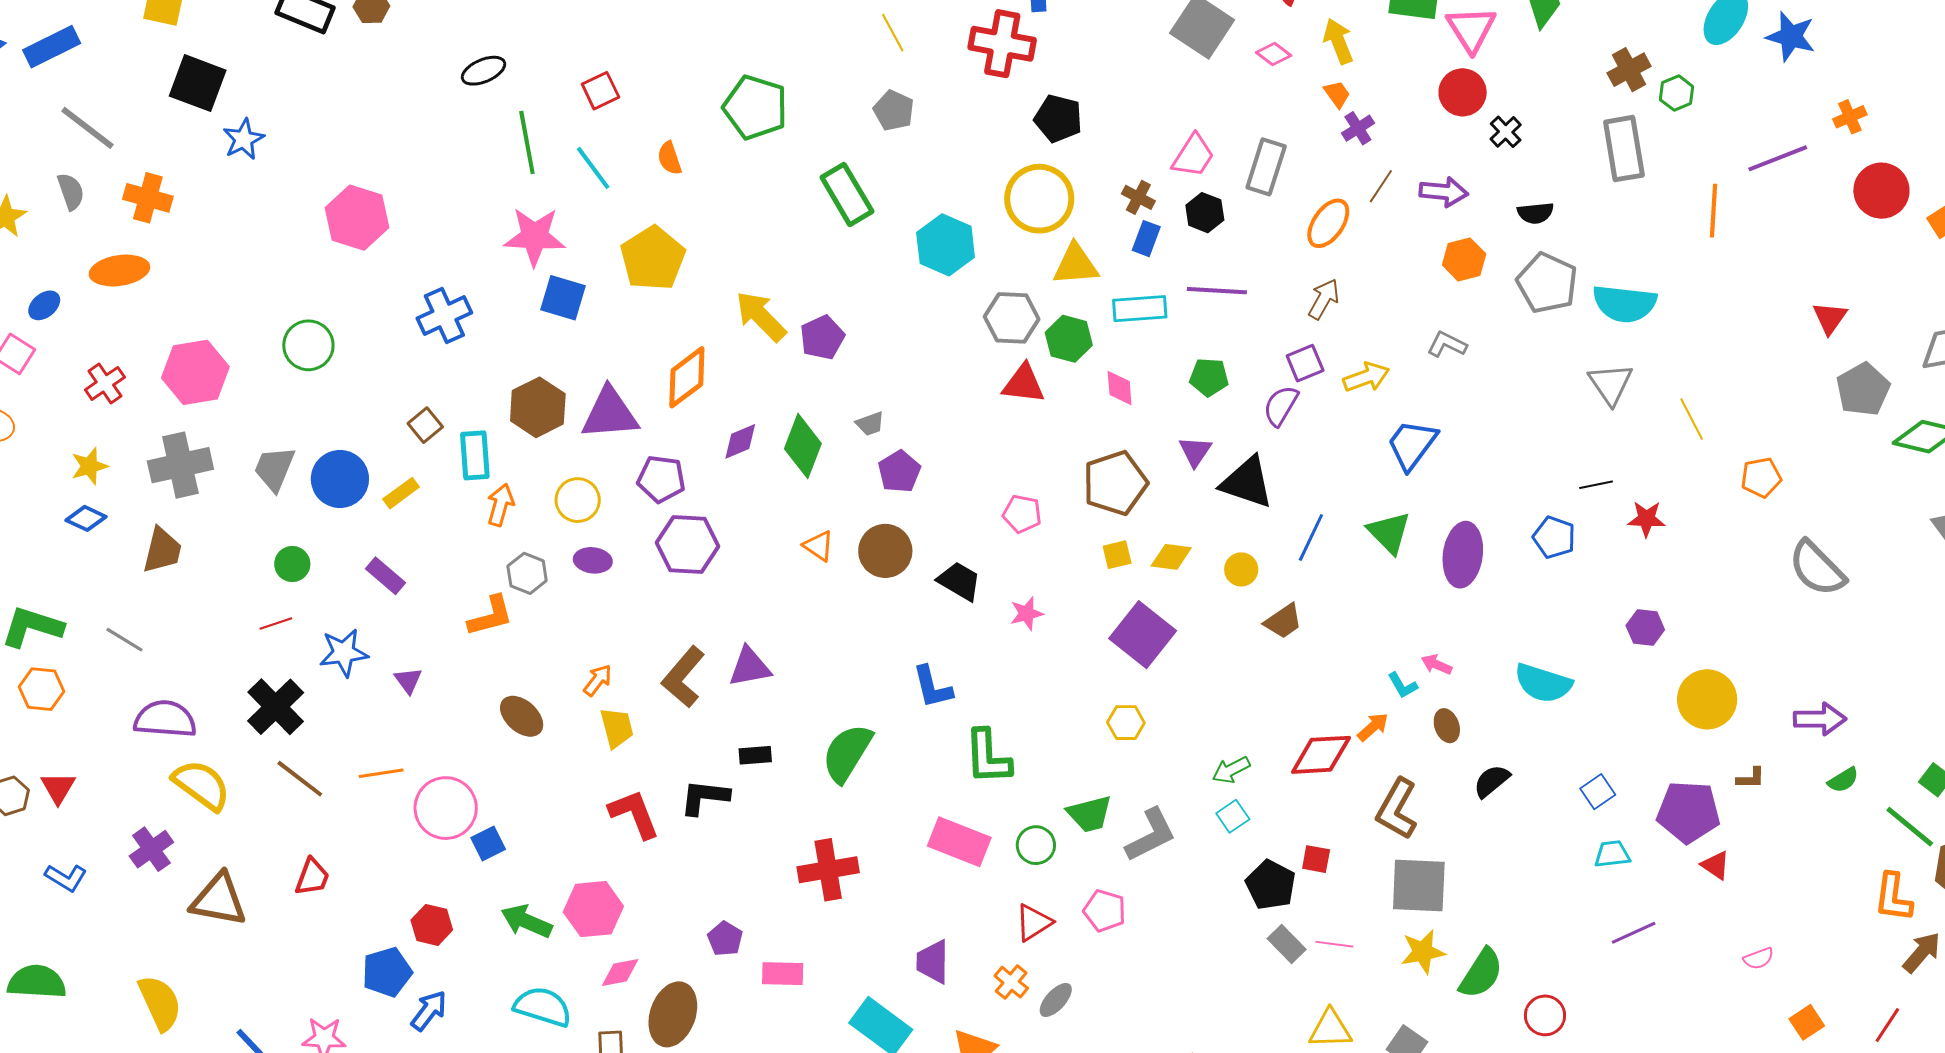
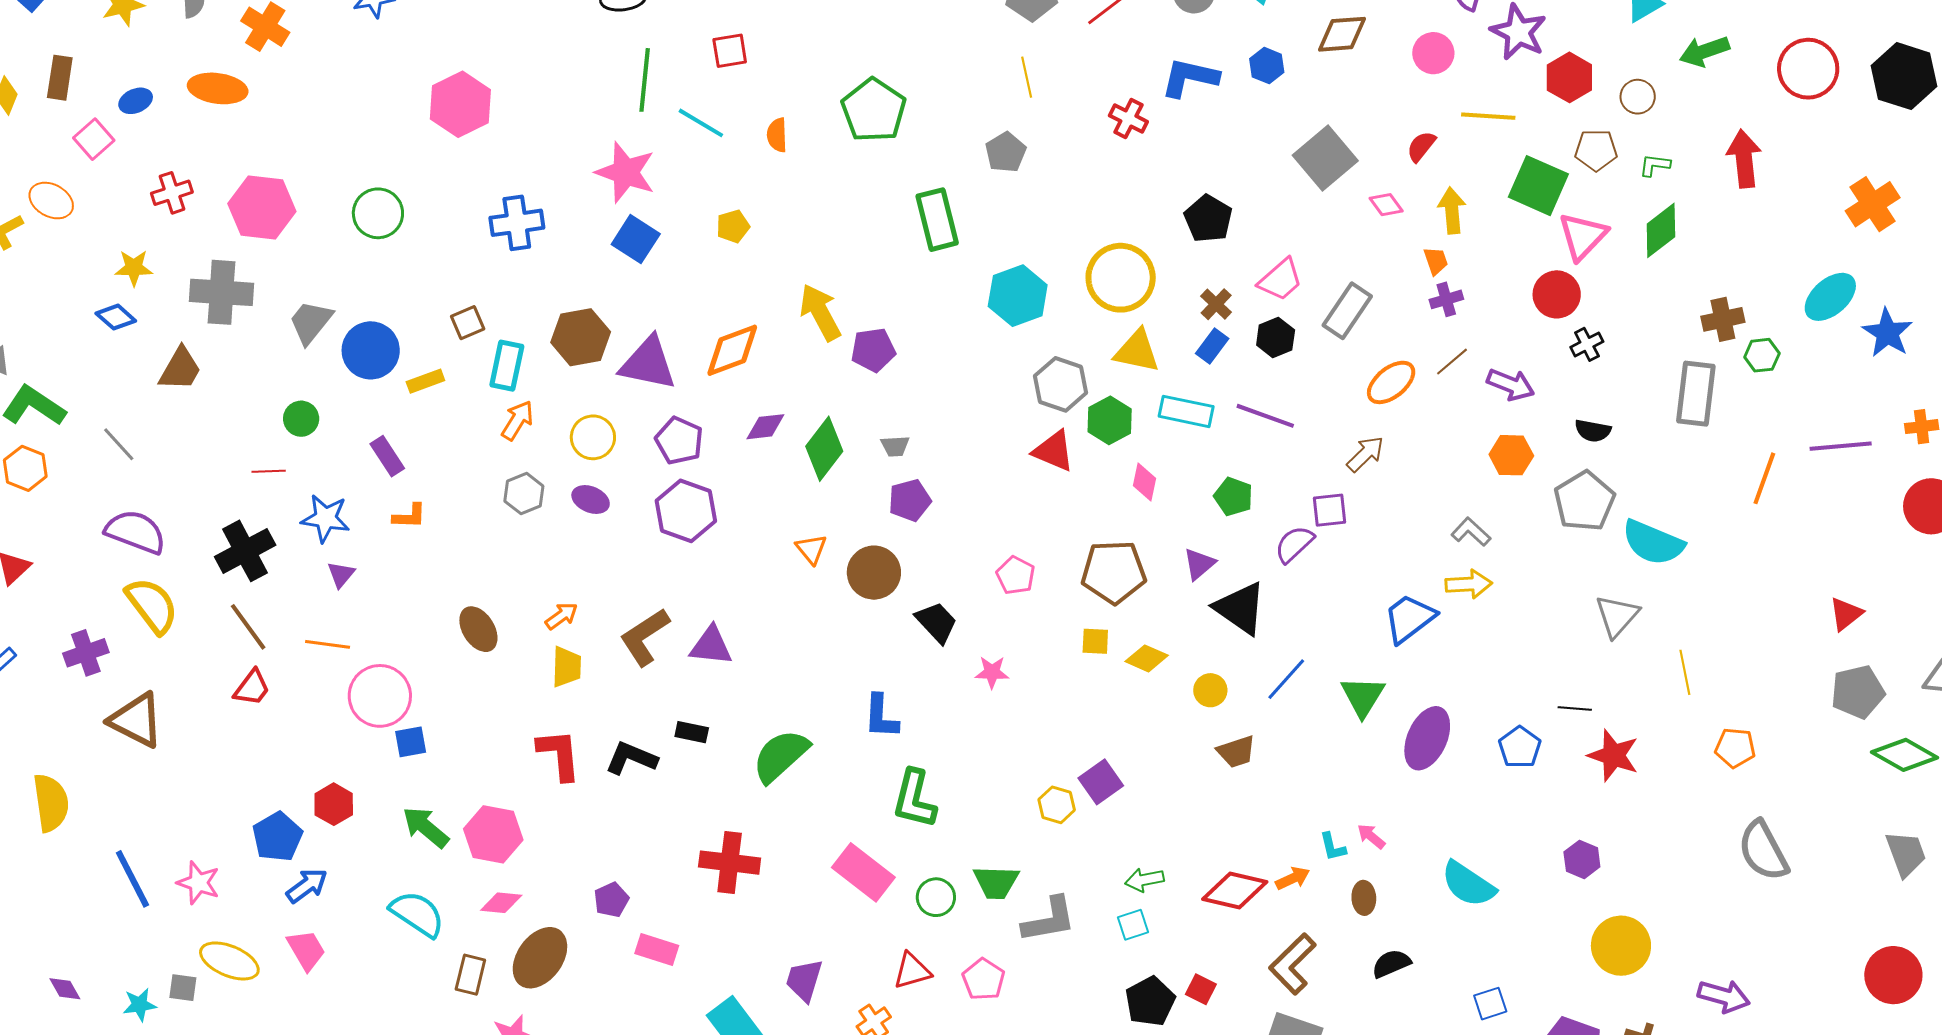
red cross: (1002, 44) -> (1128, 119), size x0.6
black pentagon: (1058, 118) -> (1208, 219), moved
cyan line: (593, 168) -> (701, 123), turned -39
yellow pentagon: (653, 258) -> (733, 226), size x0.5
yellow arrow: (1366, 377) -> (1469, 584), moved
red star: (1646, 519) -> (1613, 755), size x1.4
orange L-shape: (491, 616) -> (409, 516), moved, size x0.7
purple square: (1143, 635) -> (1101, 782), moved, size x0.7
purple triangle: (408, 680) -> (341, 574), moved
red trapezoid: (312, 877) -> (252, 688), moved
blue pentagon: (387, 972) -> (277, 837), turned -30

